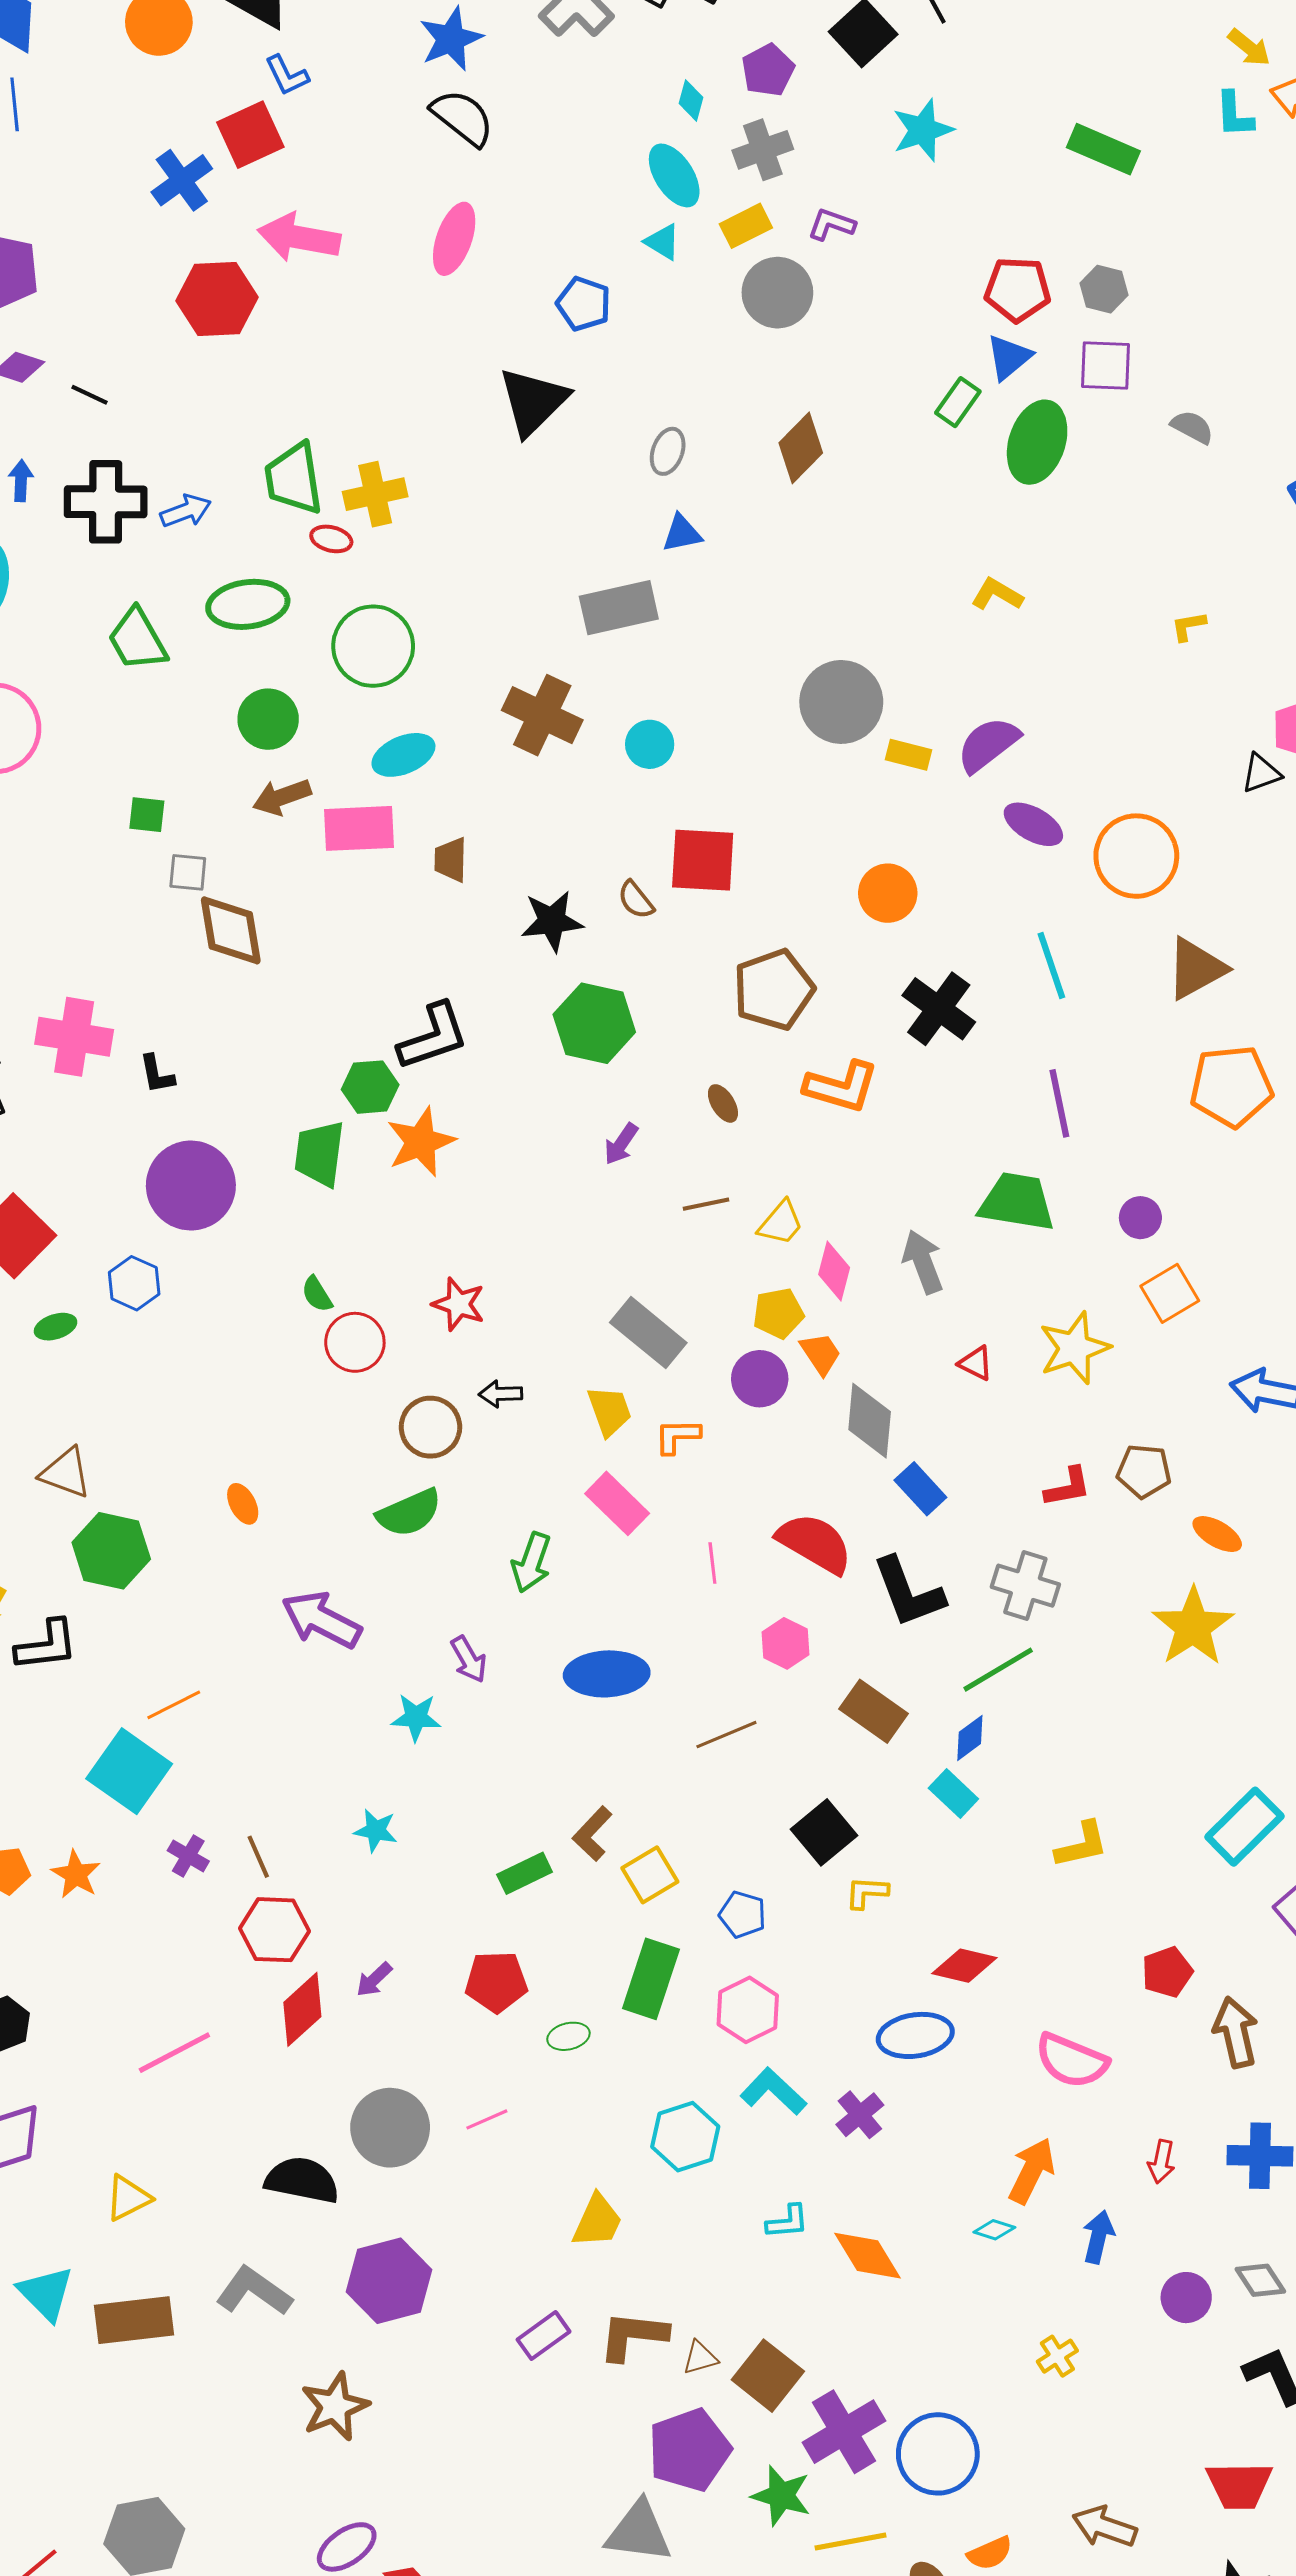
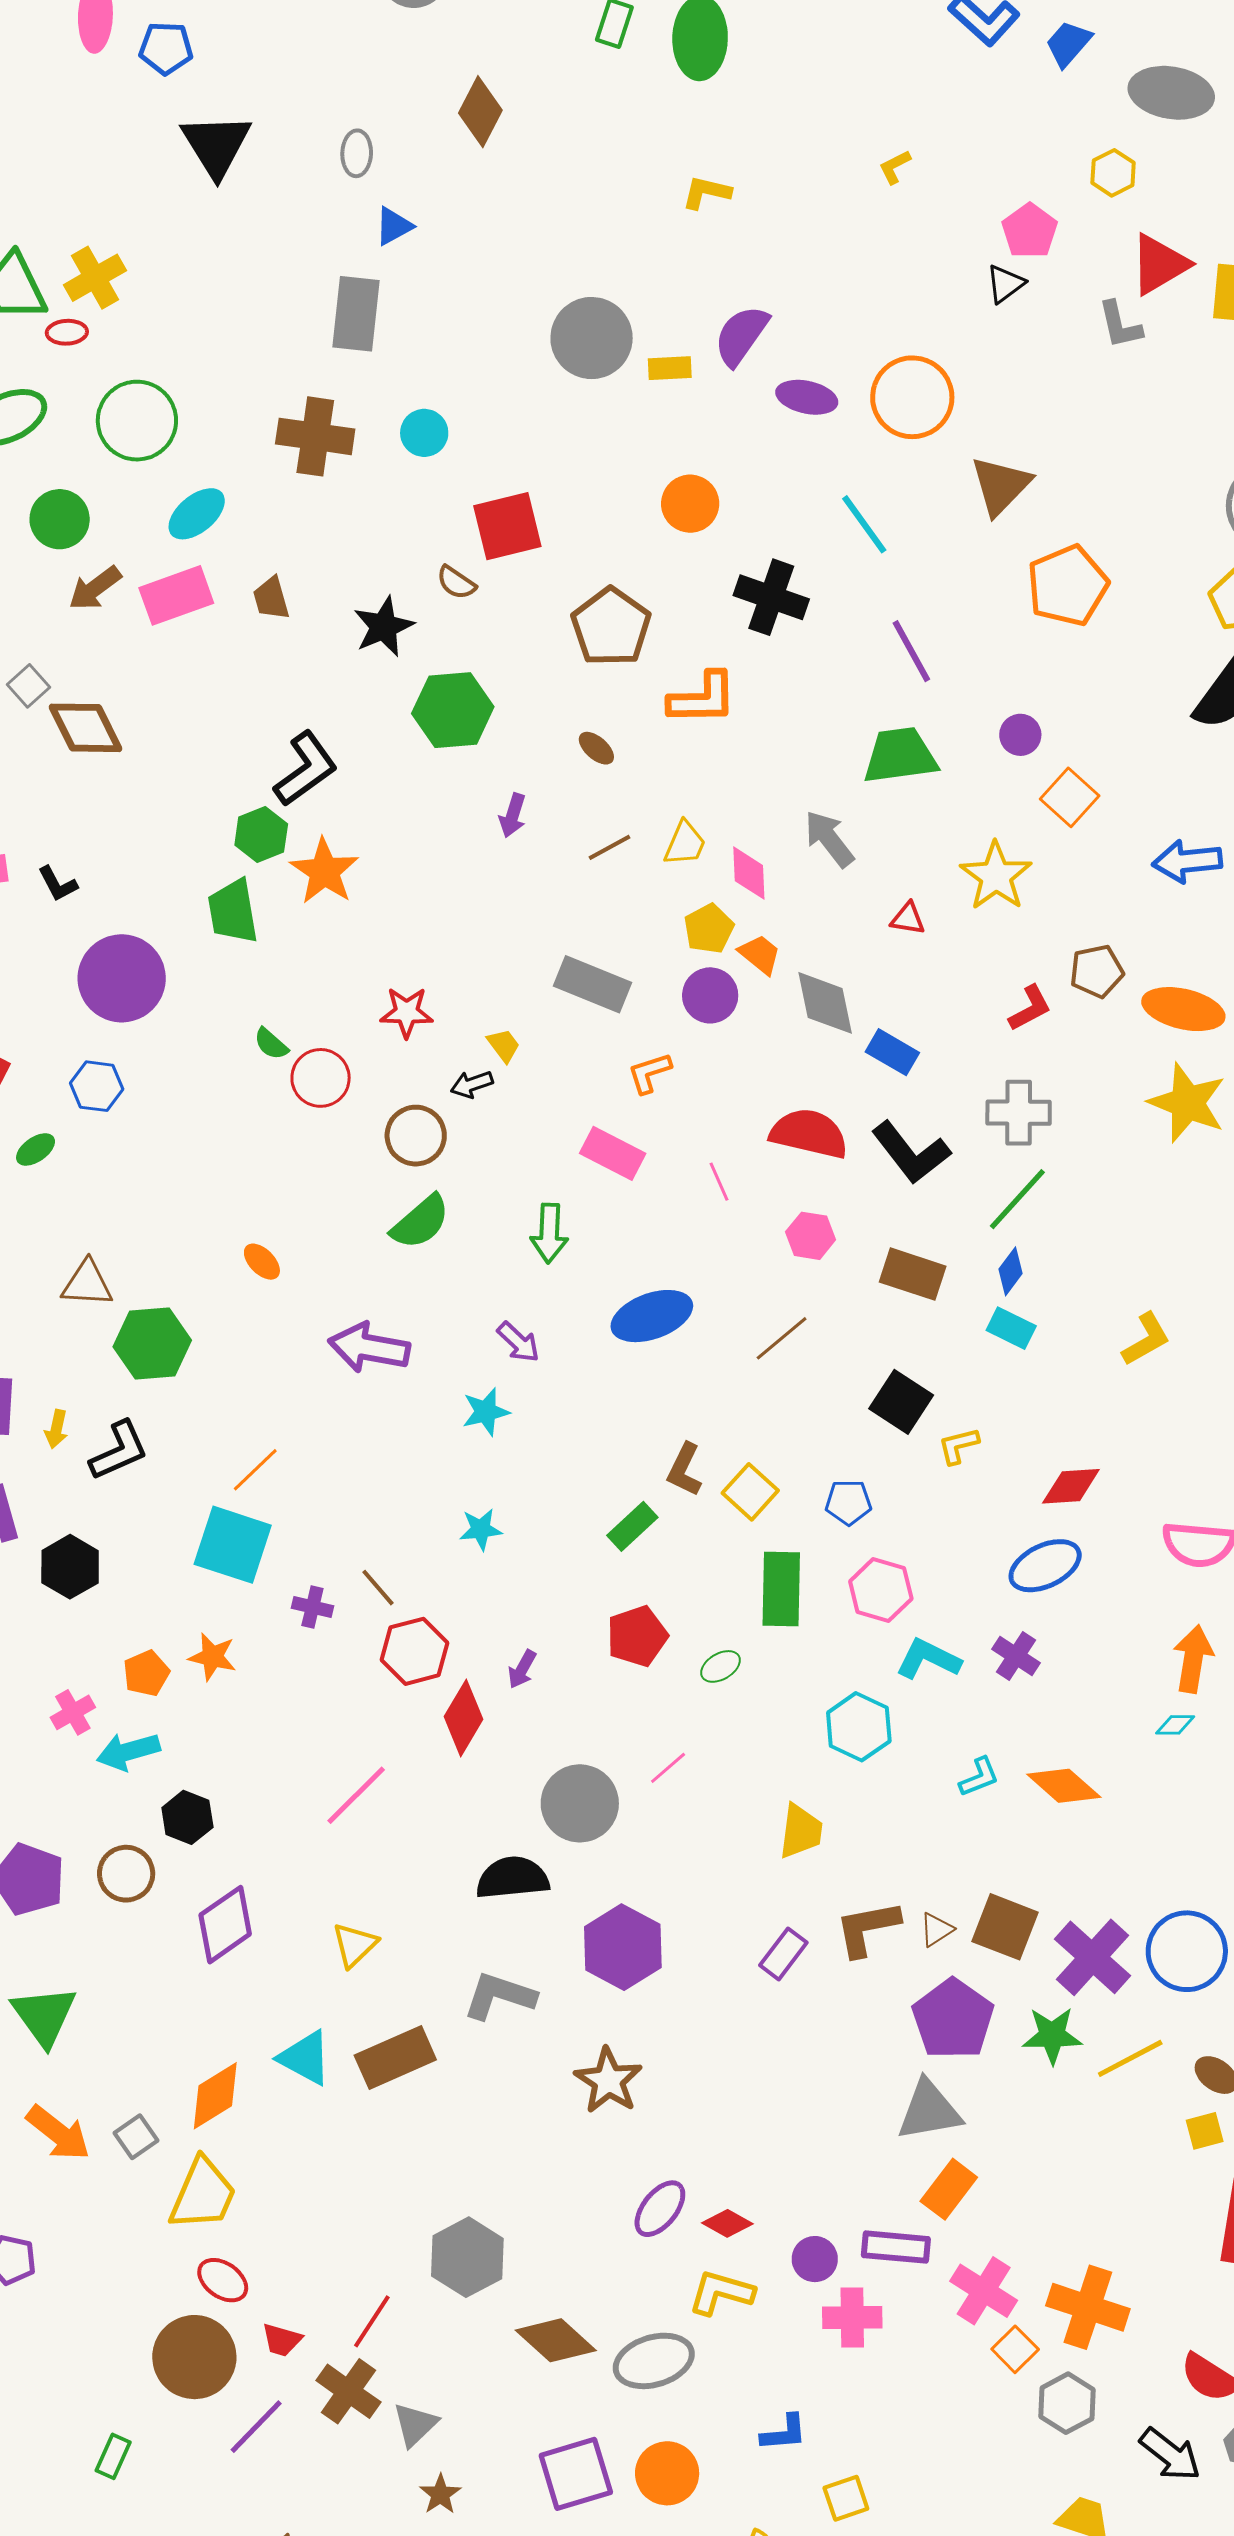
blue pentagon: (584, 304) -> (166, 48), moved
gray rectangle: (619, 608) -> (356, 314), turned -54
gray square: (188, 872) -> (29, 686), turned -30
yellow trapezoid: (609, 1411) -> (504, 1045), moved, size x0.7
orange ellipse: (1217, 1534) -> (1183, 1009), size x1.6

